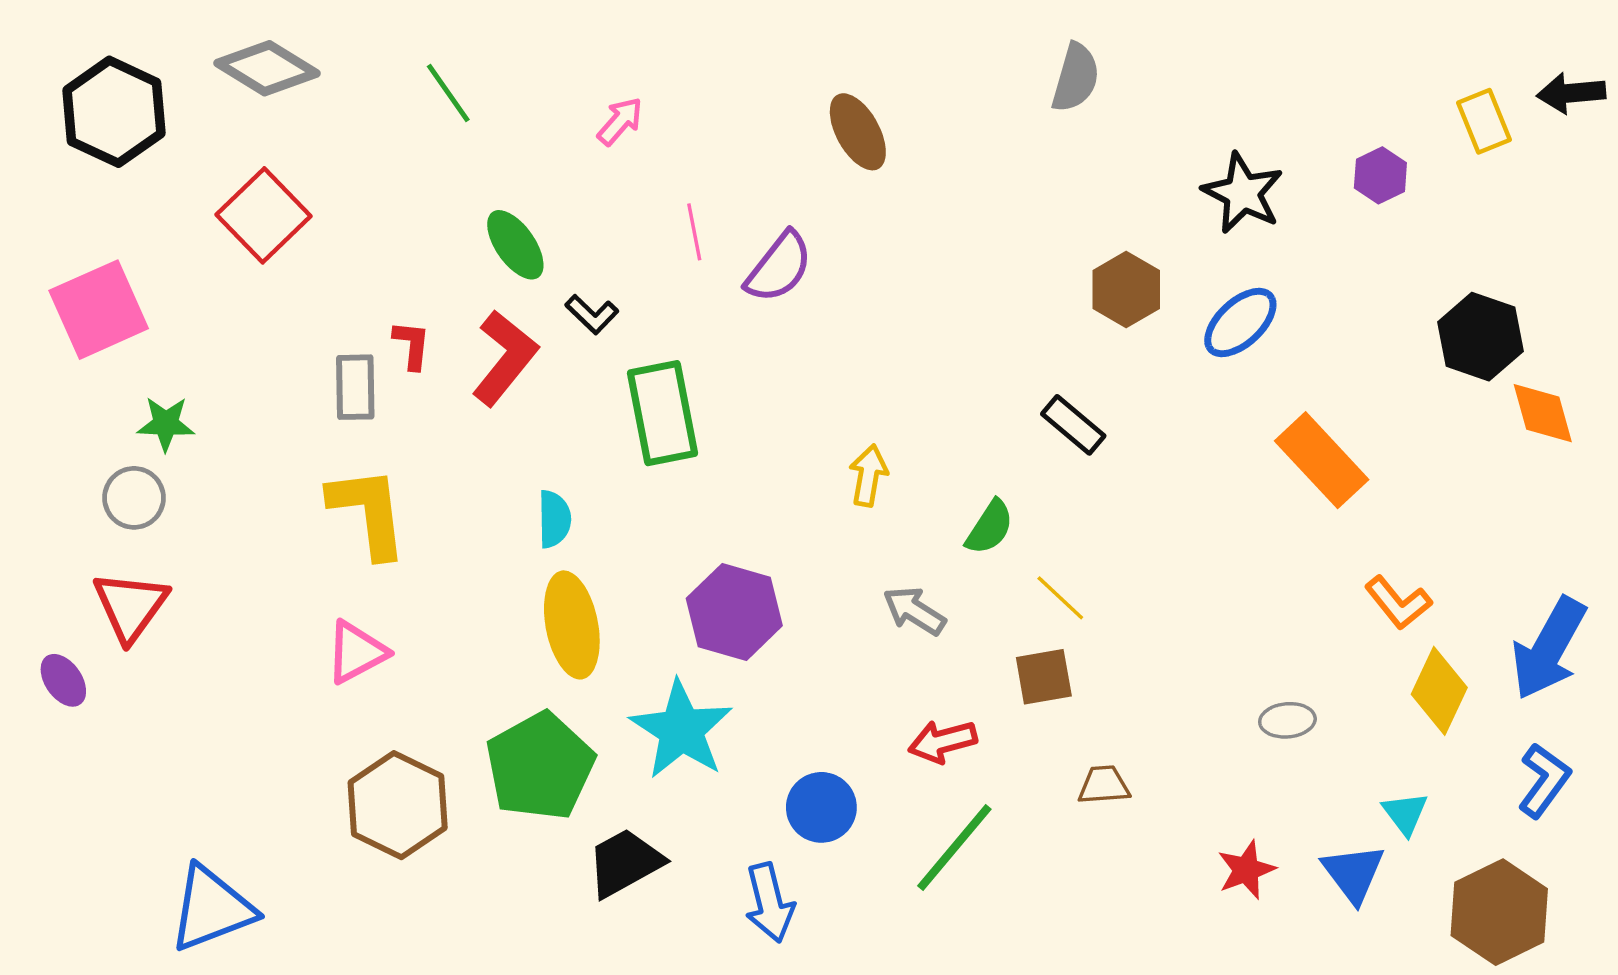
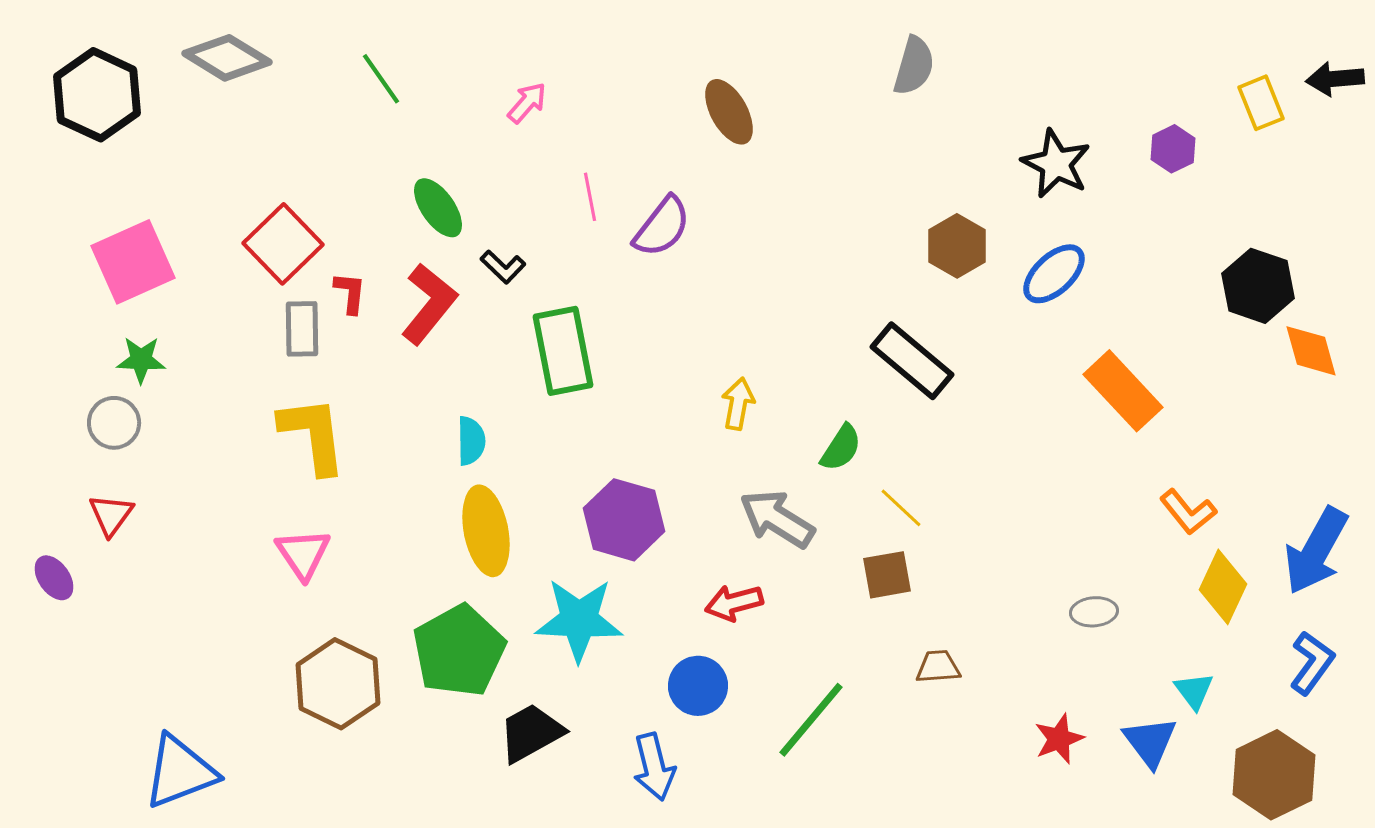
red square: (263, 215) -> (283, 244), moved
pink square: (99, 310) -> (133, 262), moved
black rectangle: (1073, 425) -> (912, 361), size x1.5
red triangle: (130, 606) -> (111, 515), size x0.7
gray arrow: (914, 611) -> (777, 519), size x1.4
pink triangle: (356, 652) -> (303, 554), turned -36
cyan star: (681, 730) -> (579, 620), turned -30
red arrow: (943, 742) -> (734, 603), moved

